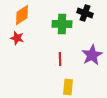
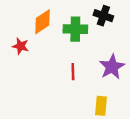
orange diamond: (22, 15) -> (42, 22), moved
yellow rectangle: (68, 87) -> (101, 106), moved

